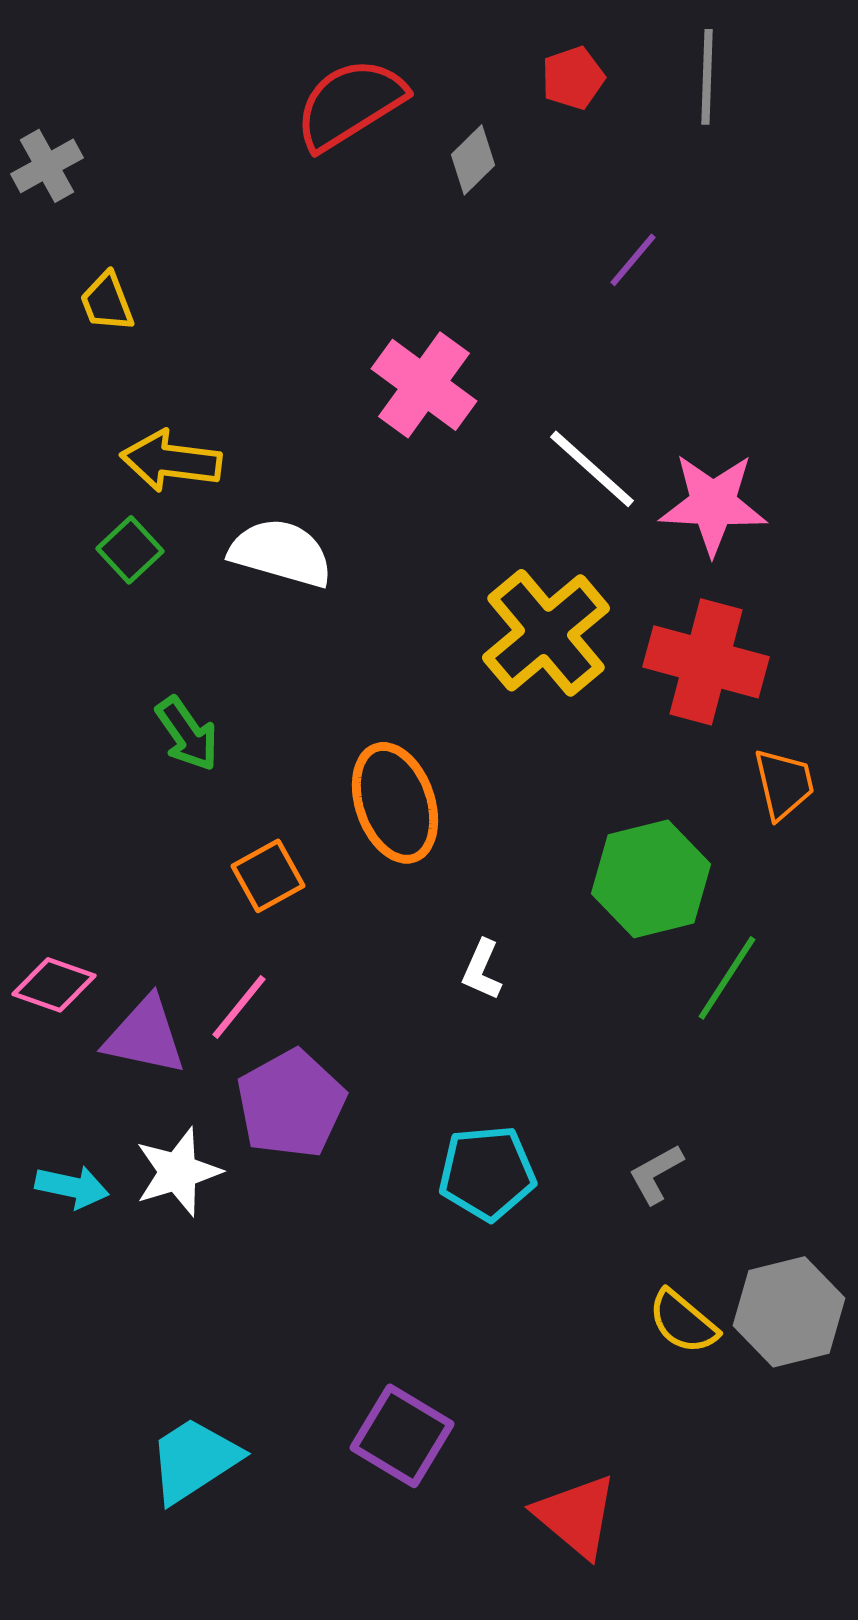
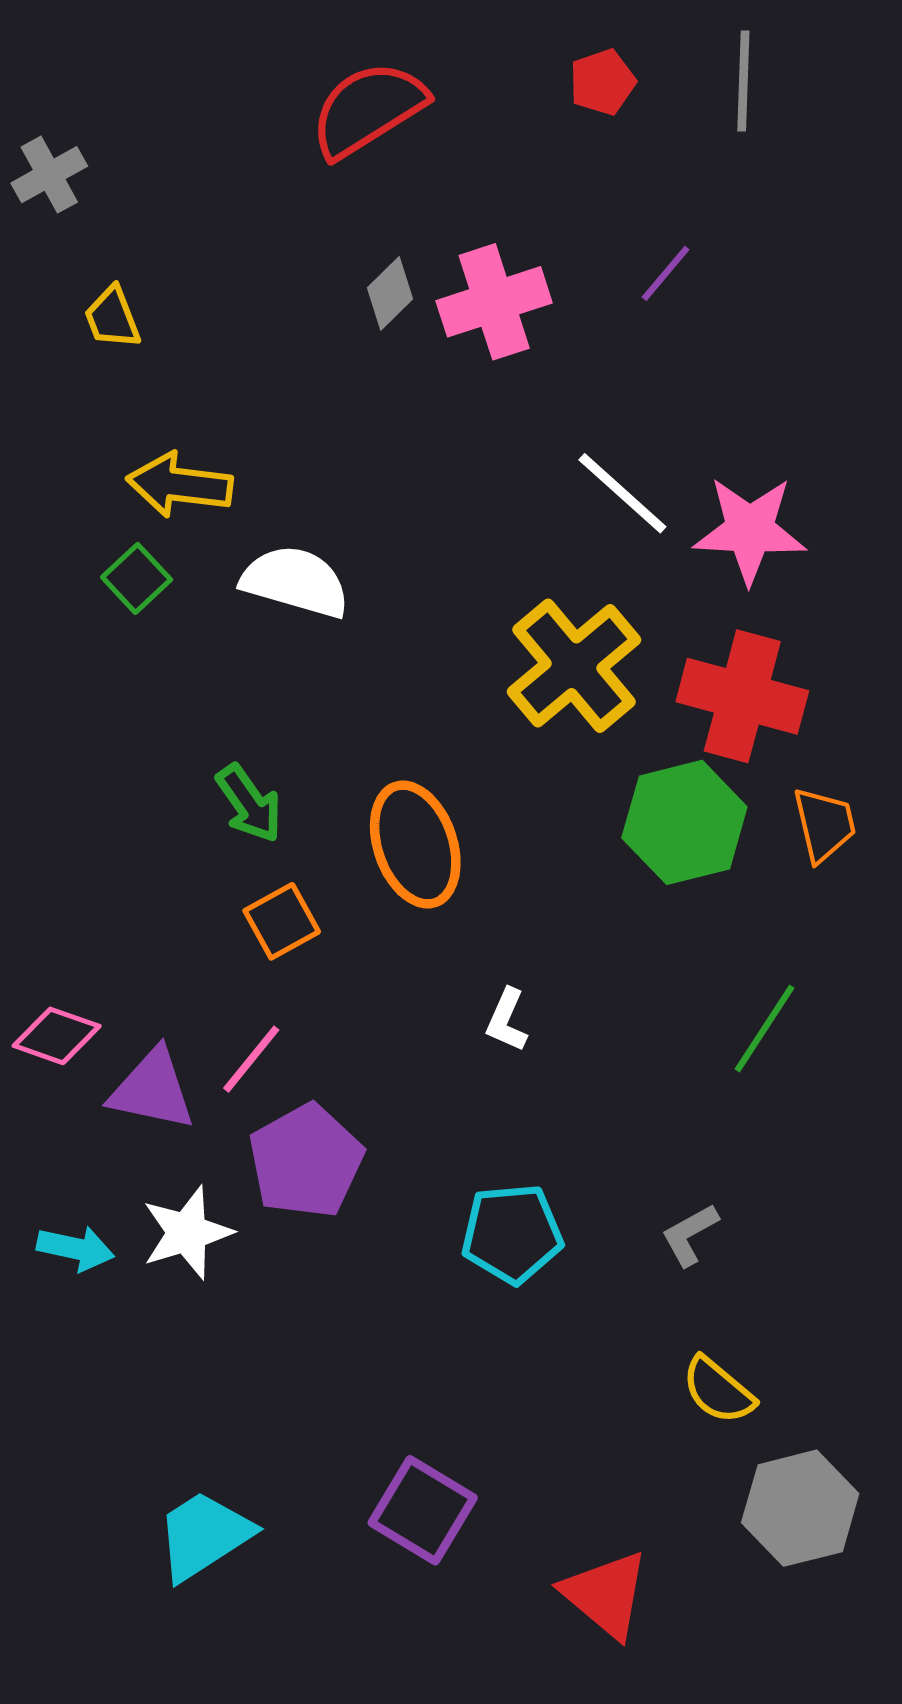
gray diamond: (473, 160) -> (390, 293), moved
pink cross: (424, 385) -> (494, 302), moved, turned 36
green arrow: (187, 734) -> (249, 803), moved
green hexagon: (651, 879) -> (684, 822), moved
gray hexagon: (789, 1312) -> (800, 1508), moved

